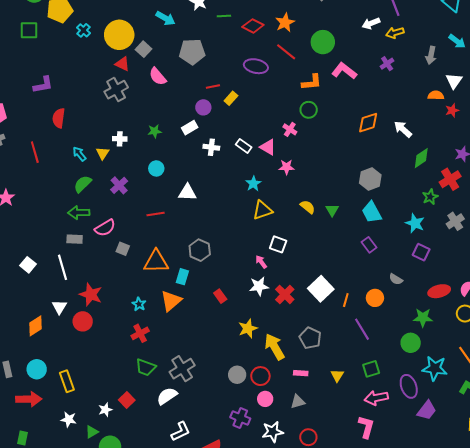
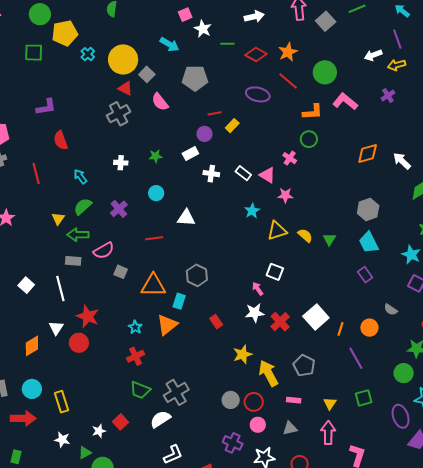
red semicircle: (59, 118) -> (61, 140), turned -30
yellow triangle: (103, 153) -> (58, 219), moved
yellow triangle: (262, 210) -> (277, 231), moved
pink arrow: (376, 398) -> (328, 433), moved, turned 100

